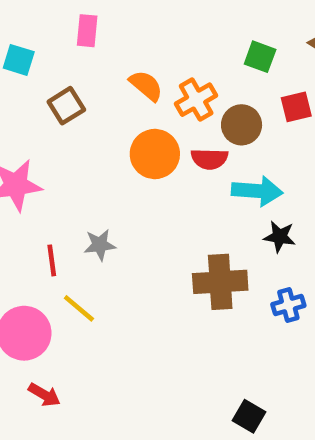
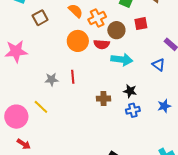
black star: (280, 237) -> (130, 91), moved
red line: (52, 260) -> (73, 77), moved
brown cross: (220, 282) -> (104, 99), size x0.6

